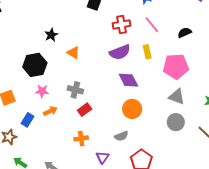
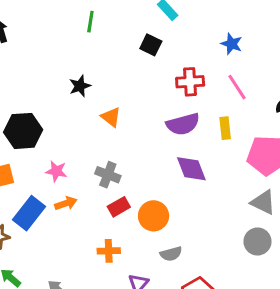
black hexagon: (35, 65) -> (23, 131), moved
orange circle: (132, 109) -> (154, 216), moved
blue rectangle: (27, 120) -> (29, 213), size x1.5

